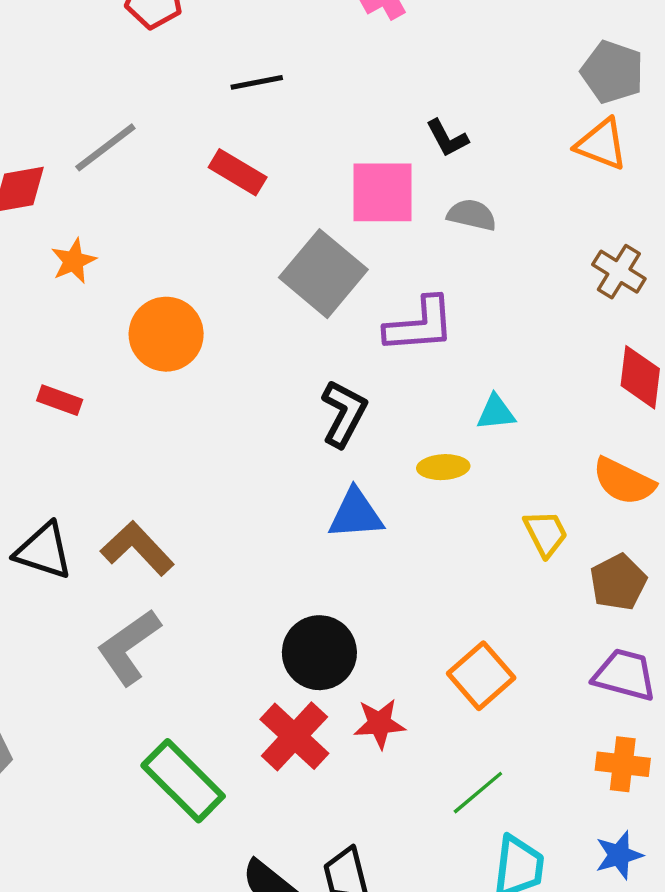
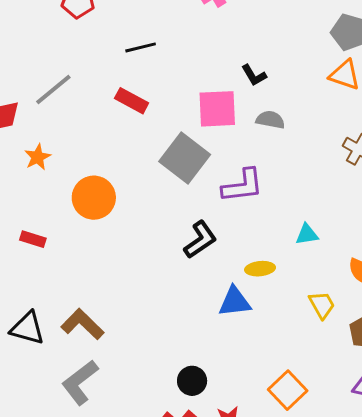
cyan triangle: (496, 412) -> (307, 234), moved
black L-shape: (344, 414) -> (200, 240), turned 30
blue triangle: (356, 514) -> (235, 302), moved
black circle: (319, 653) -> (192, 381), size x0.7

